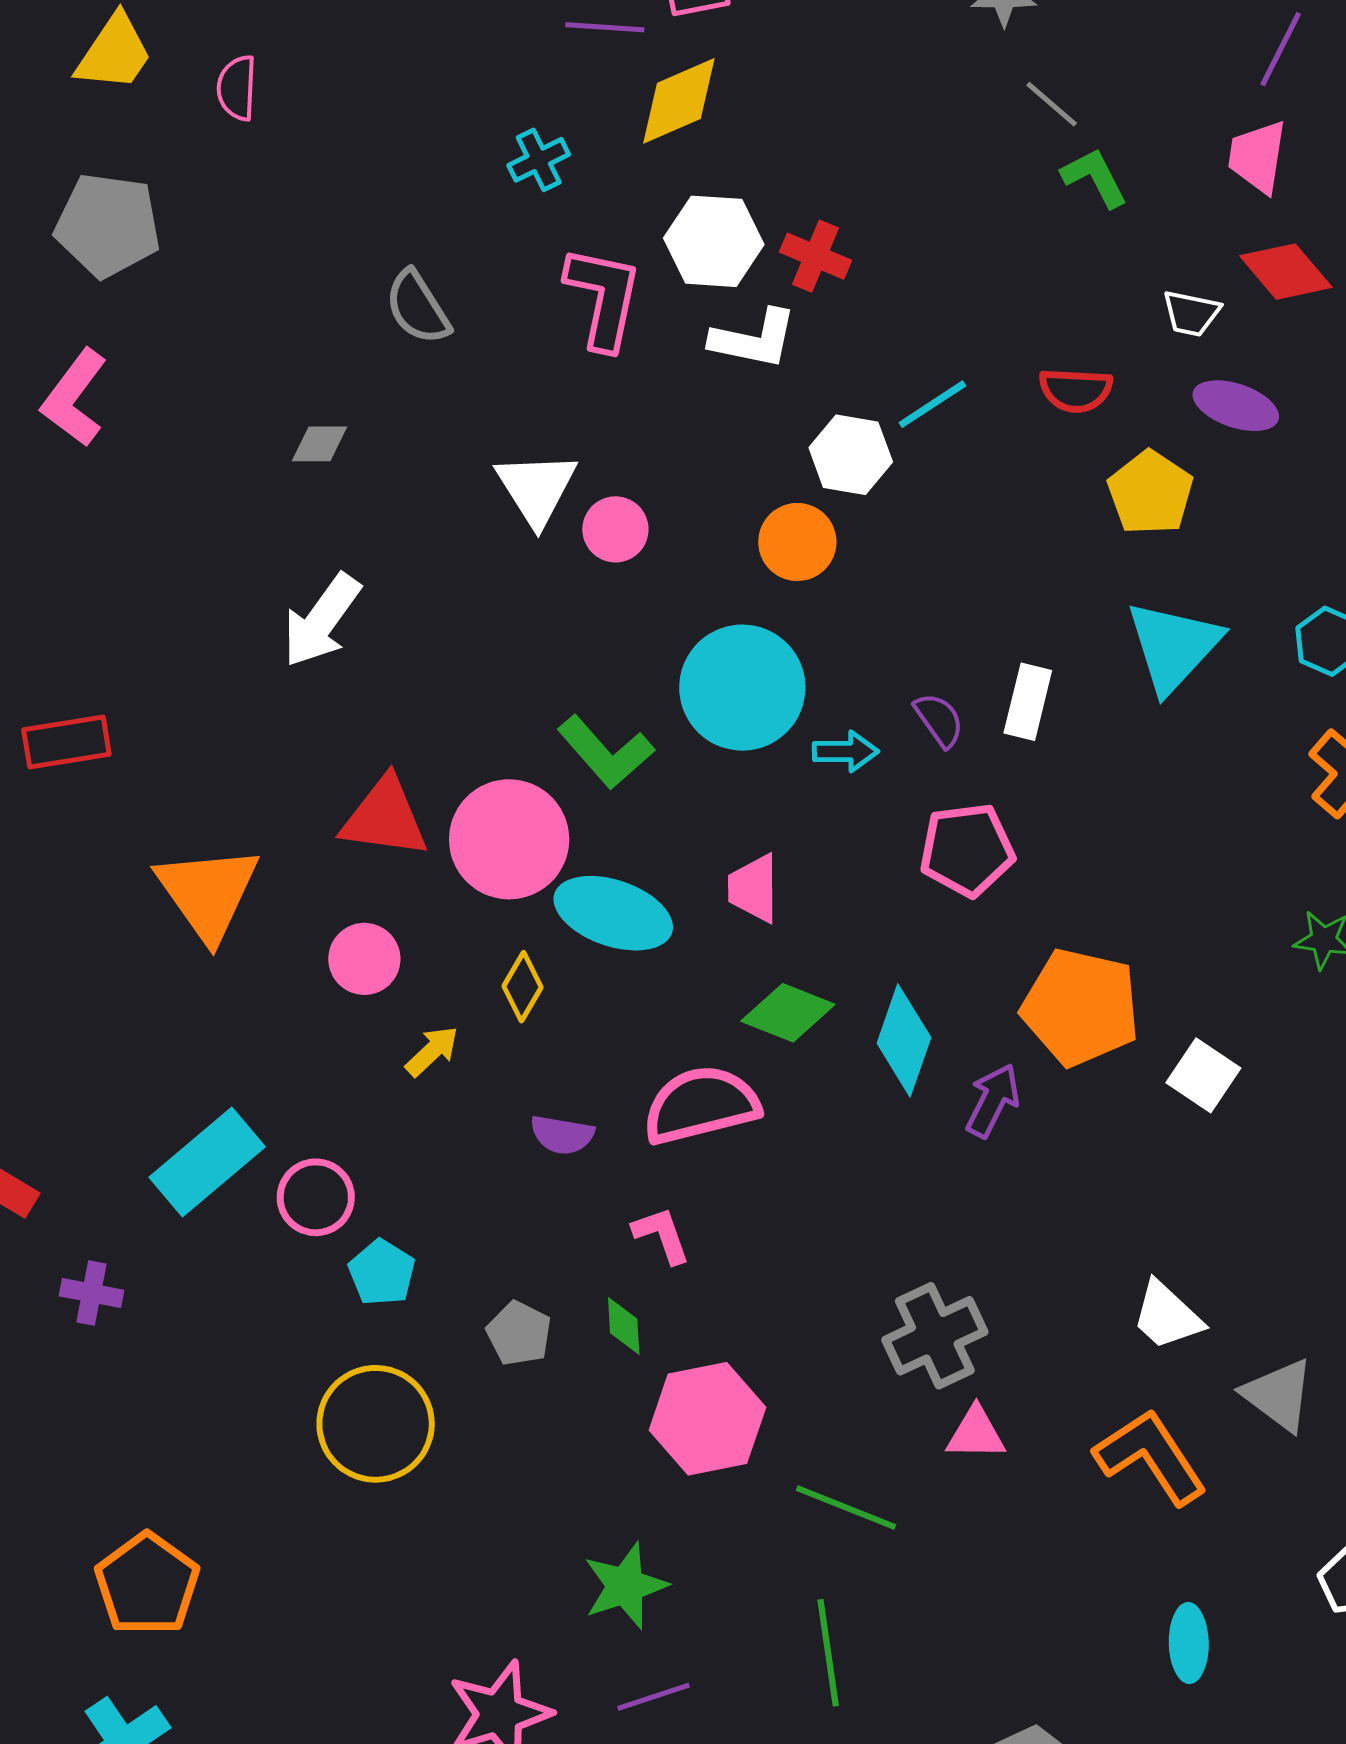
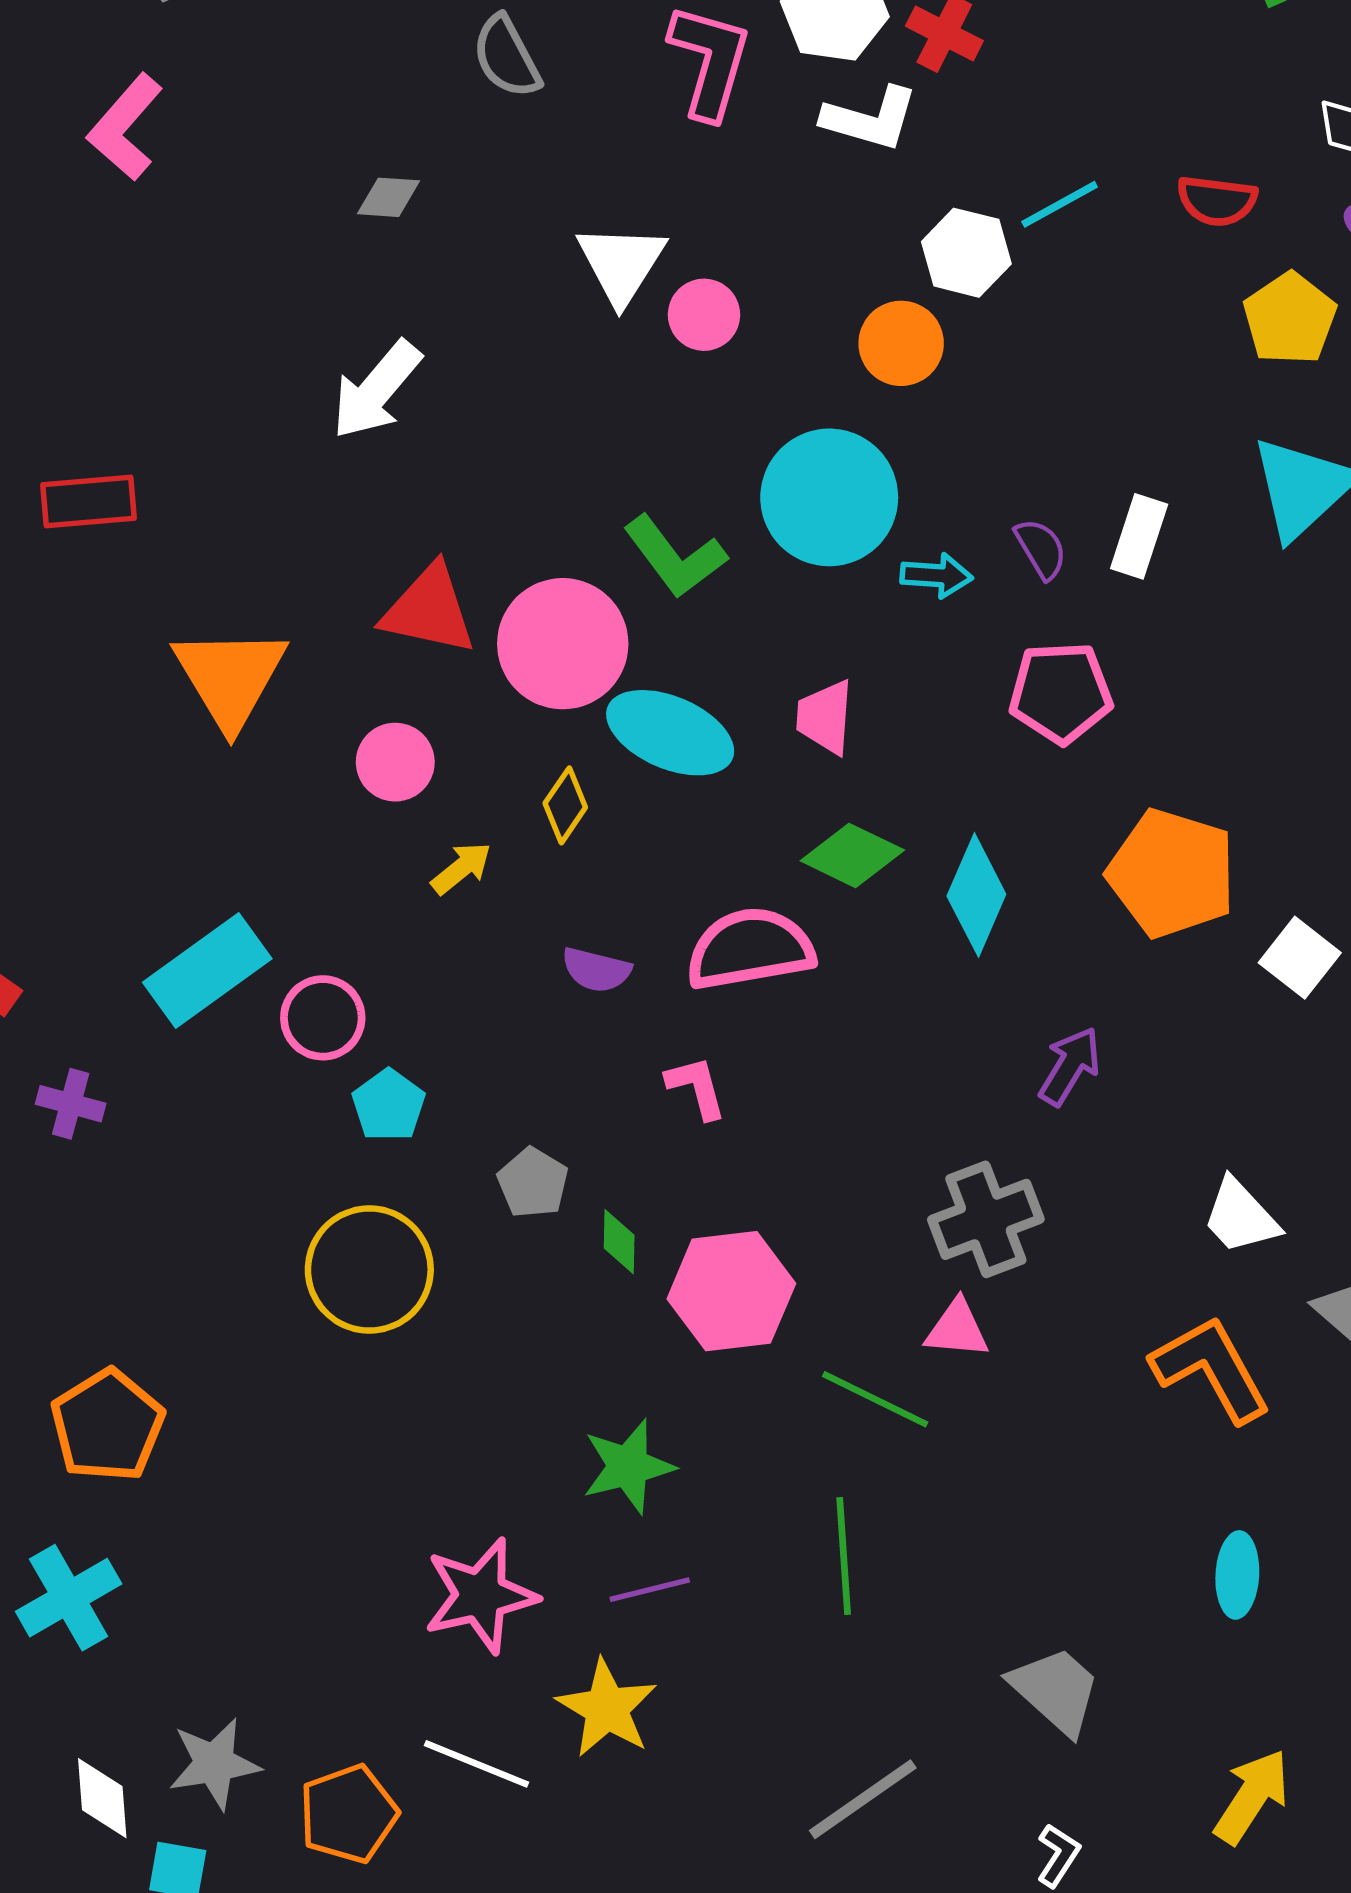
purple arrow: (993, 1101) -> (1070, 1066), moved
green diamond: (624, 1326) -> (619, 1242), moved
pink triangle: (976, 1433) -> (957, 1329), moved

